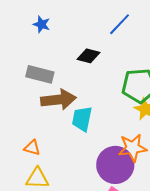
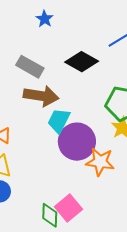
black diamond: (88, 56) -> (82, 62), size x1.4
purple circle: (115, 165) -> (77, 142), moved

